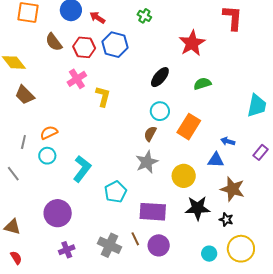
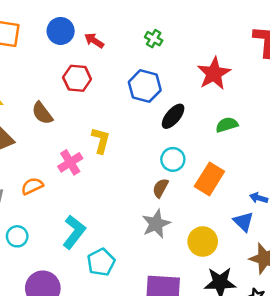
brown semicircle: (54, 42) -> (42, 113), moved
blue hexagon: (115, 45) -> (145, 86), moved
pink cross: (77, 79) -> (70, 162), moved
cyan circle: (47, 156) -> (17, 236), moved
blue triangle: (216, 160) -> (243, 222), turned 42
cyan pentagon: (115, 192) -> (101, 262), moved

